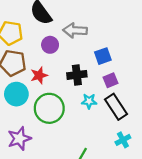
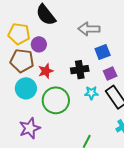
gray arrow: (75, 30) -> (89, 29), moved
purple circle: (50, 45) -> (39, 44), moved

